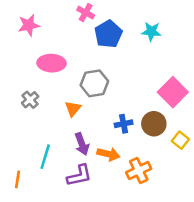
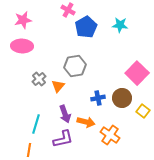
pink ellipse: (52, 63) -> (22, 46), moved
gray cross: (30, 100) -> (39, 79), moved
orange cross: (139, 170) -> (110, 135), turned -30
orange line: (17, 179) -> (29, 150), moved

